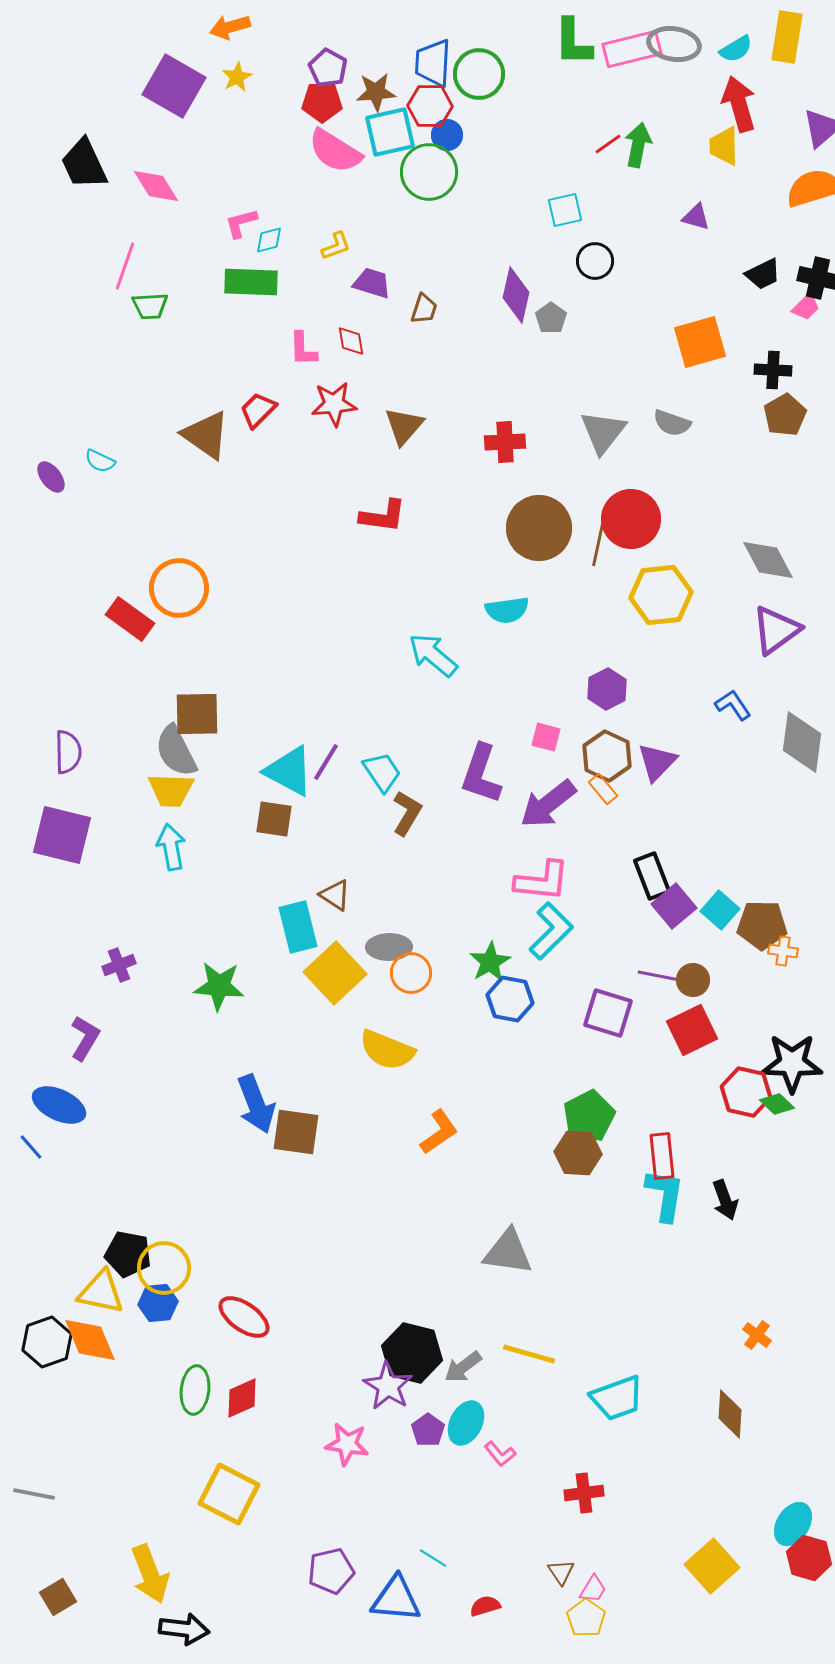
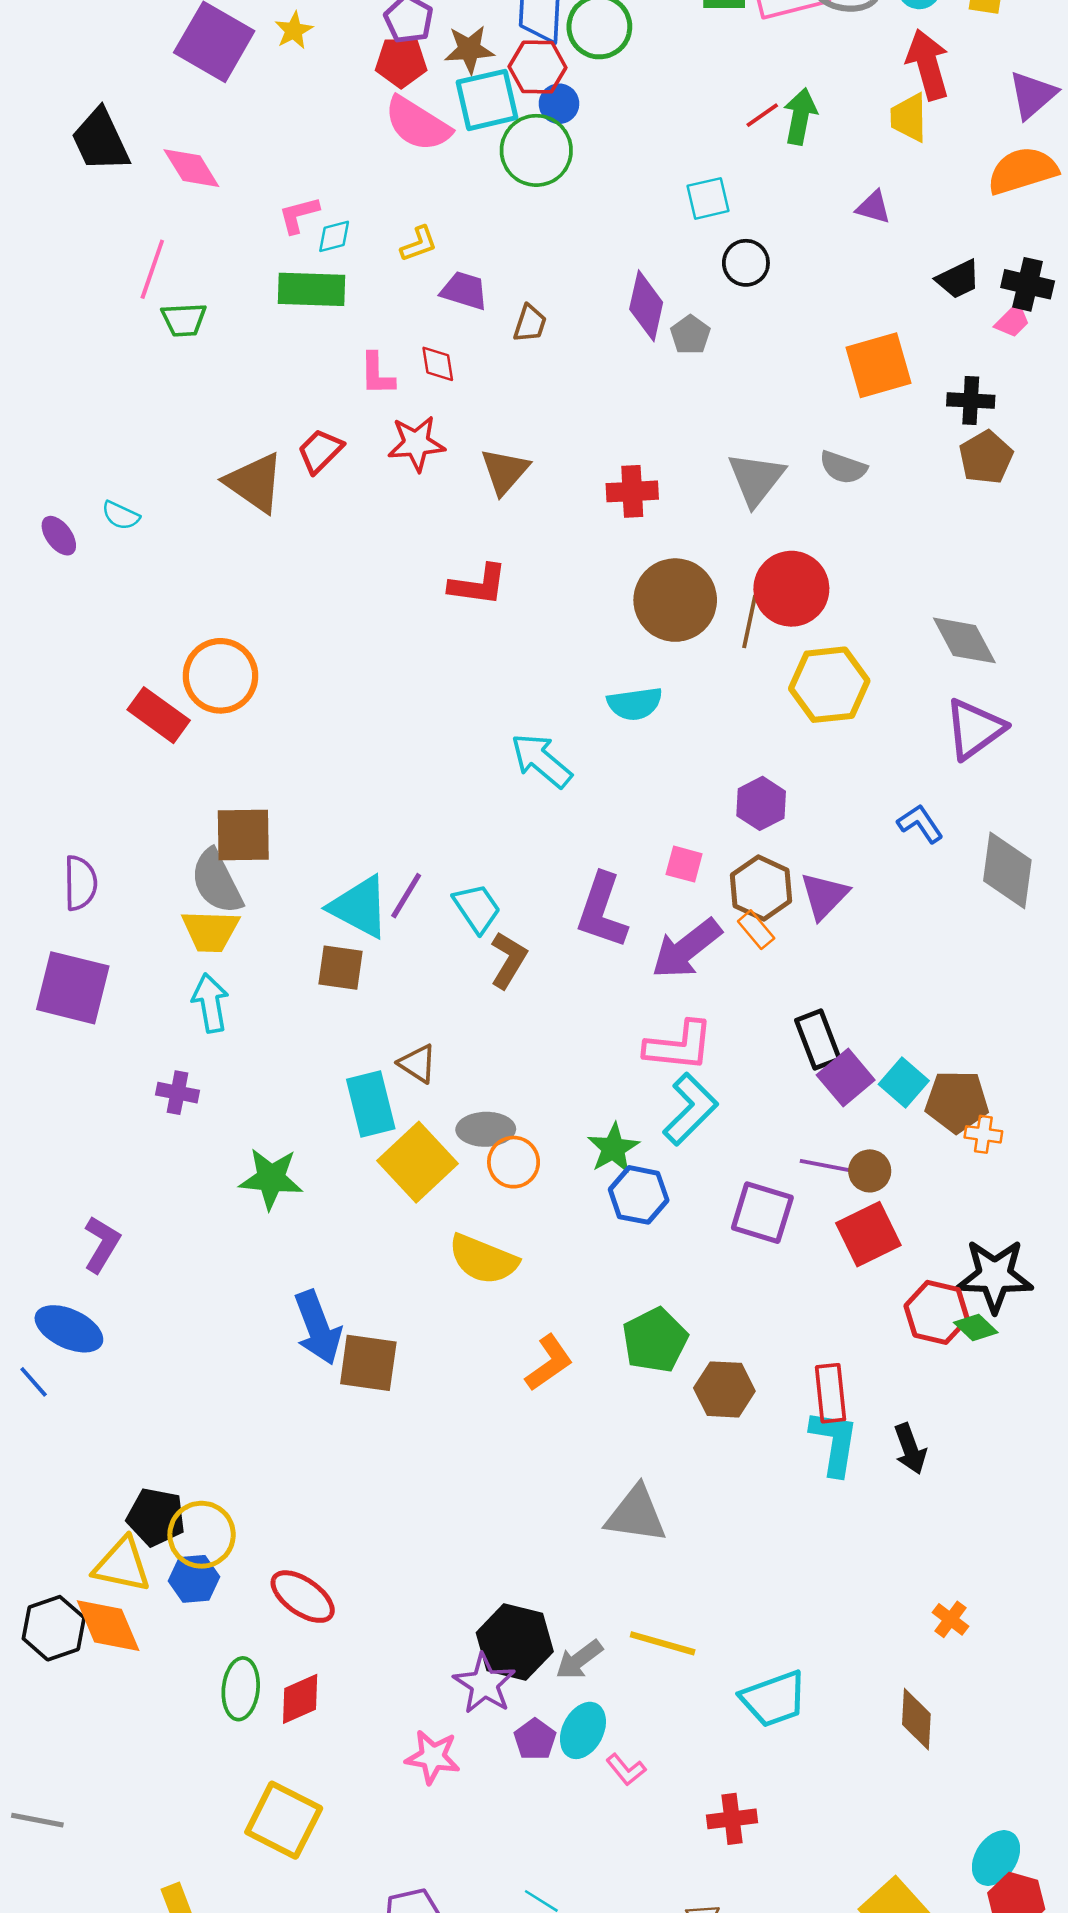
purple cross: (119, 965) -> (178, 1093), moved, turned 32
green pentagon: (589, 1116) -> (655, 1340), moved

